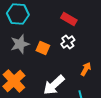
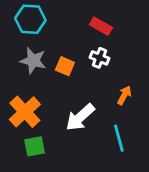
white cross: (68, 42) -> (100, 58), turned -32
gray star: (20, 44) -> (33, 61), turned 30

